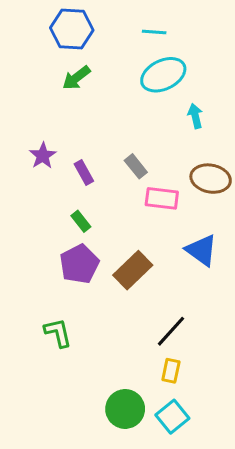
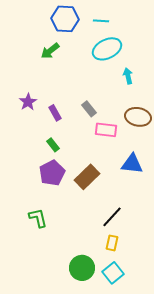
blue hexagon: (72, 29) -> (65, 19), moved
blue triangle: (201, 250) -> (132, 164), turned -30

